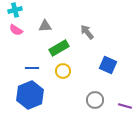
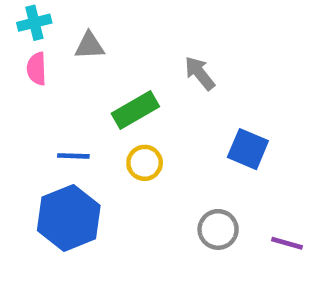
gray triangle: (45, 26) -> (89, 46), moved
pink semicircle: (16, 30) -> (37, 69), turned 56

